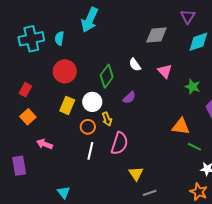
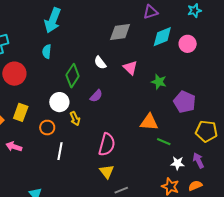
purple triangle: (188, 17) -> (150, 12), turned 42
cyan semicircle: (59, 38) -> (47, 51), moved
red circle: (65, 71) -> (14, 74), moved
yellow rectangle: (67, 105) -> (21, 112), moved
orange circle: (88, 127) -> (47, 128), moved
pink semicircle: (120, 143) -> (107, 145), moved

